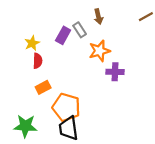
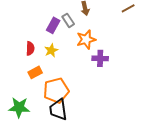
yellow star: (32, 43) -> (51, 50), moved
orange pentagon: (66, 107) -> (56, 90), turned -30

